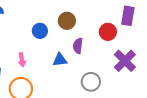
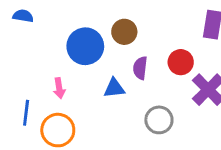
blue circle: (40, 31) -> (85, 46), size x1.6
red circle: (108, 32) -> (181, 62), moved

